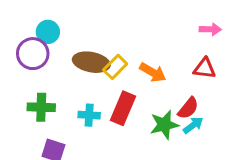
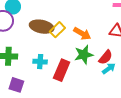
red rectangle: (123, 108) -> (62, 70), moved
green star: (164, 125) -> (84, 55), moved

